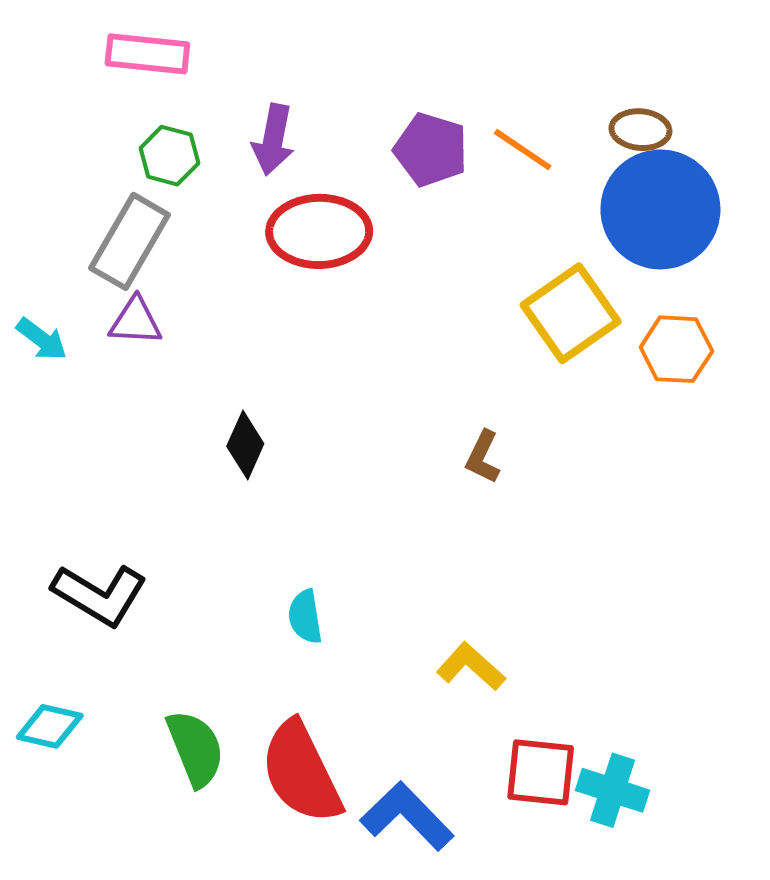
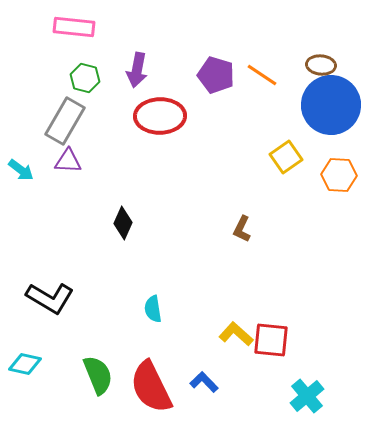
yellow square: (571, 313) -> (286, 157), size x0.7
red square: (541, 772) -> (271, 340), moved
cyan cross: (613, 790) -> (307, 396), turned 32
blue L-shape: (407, 816) -> (204, 382), moved, size x0.6

